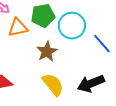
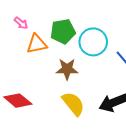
brown star: (47, 52) -> (67, 69), turned 30

